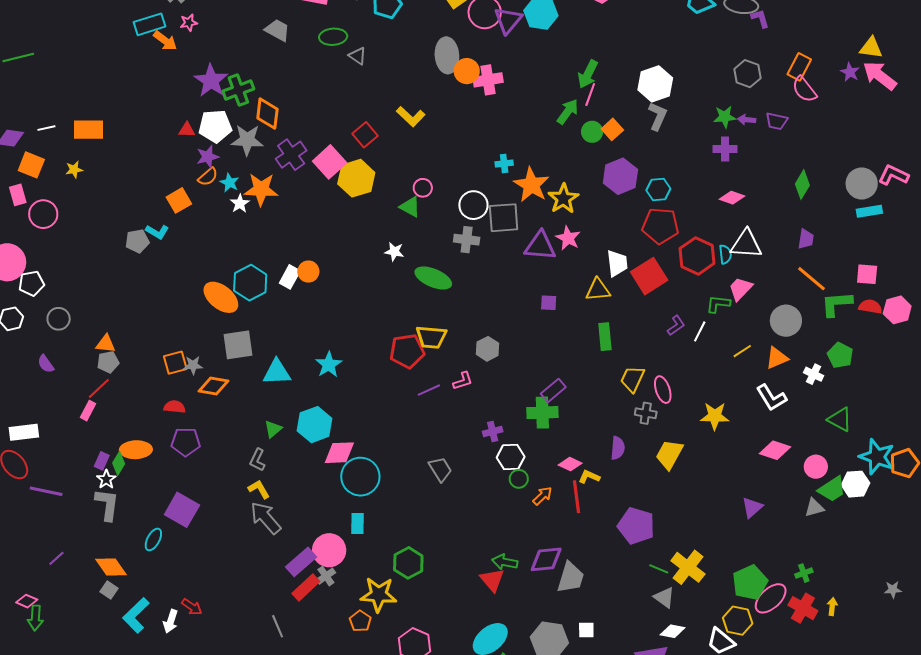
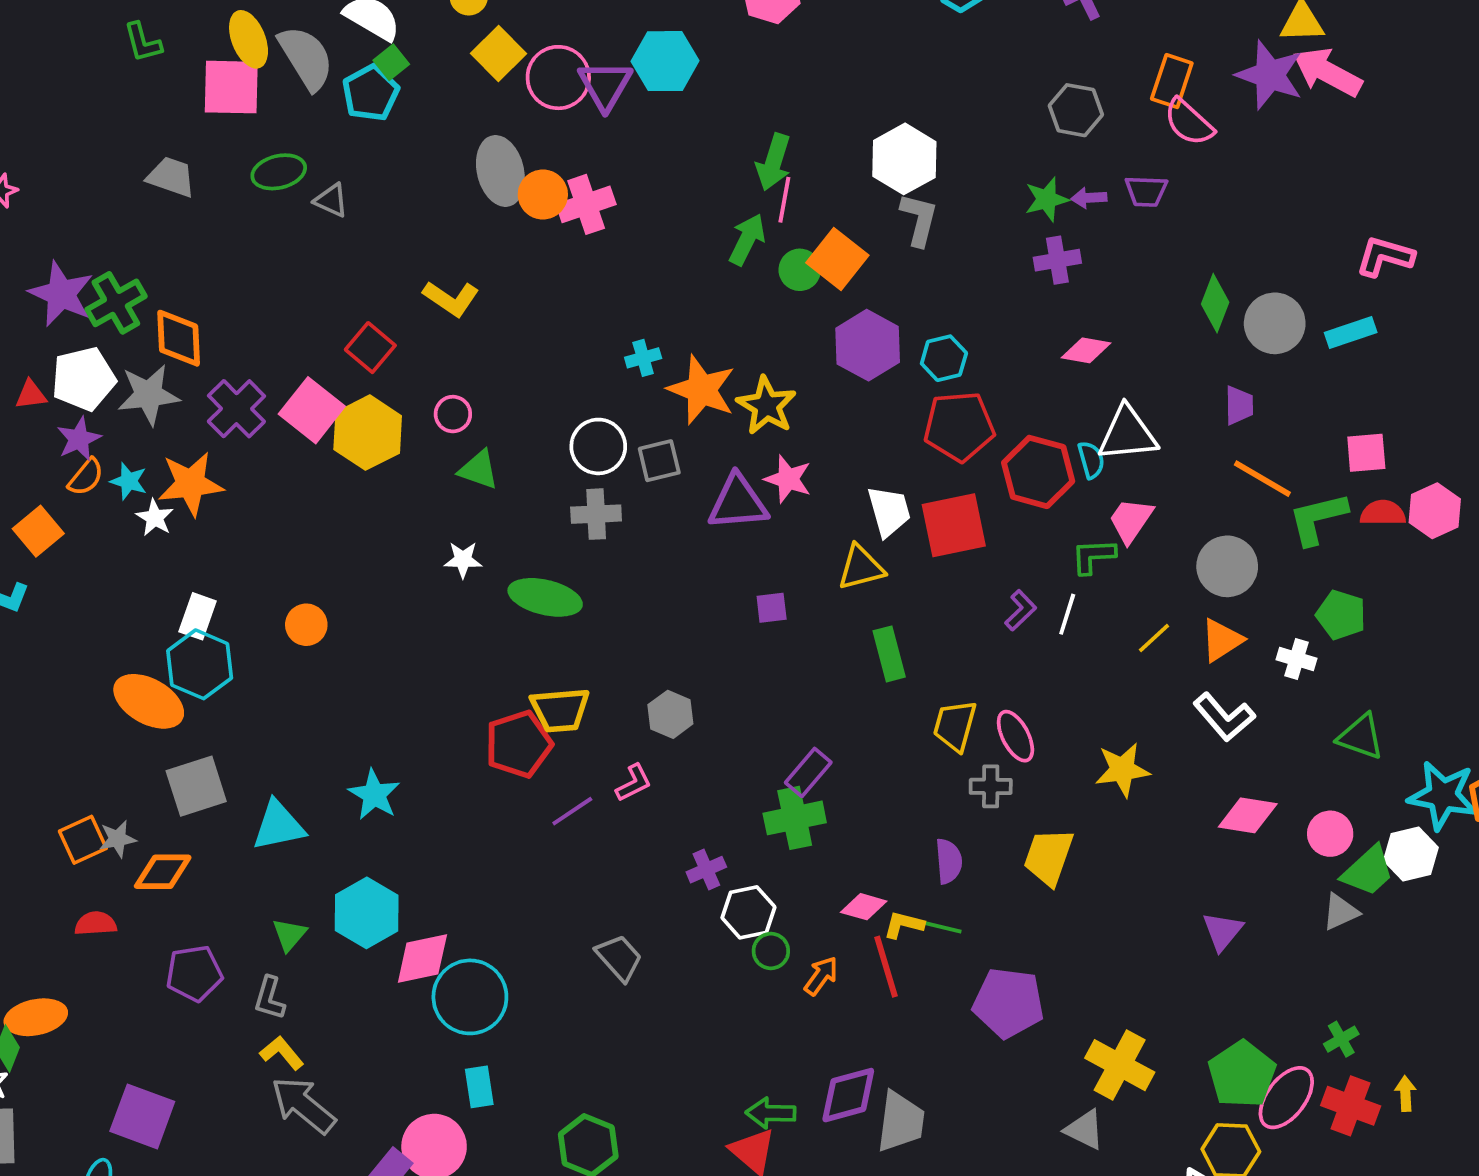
purple star: (850, 72) -> (1270, 75), size x1.8
orange square: (612, 129) -> (837, 259), size x1.4
gray circle: (862, 184) -> (1275, 323), moved
pink circle: (423, 188) -> (453, 414), moved
gray square: (504, 218) -> (659, 461), size x0.7
red square: (649, 276) -> (954, 525), turned 30
white rectangle: (290, 277) -> (198, 616), moved
purple pentagon: (186, 442) -> (194, 973), moved
green line: (659, 569) -> (942, 927), moved

